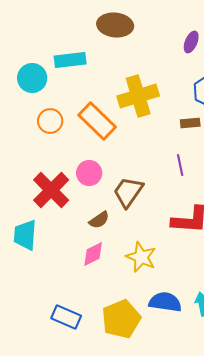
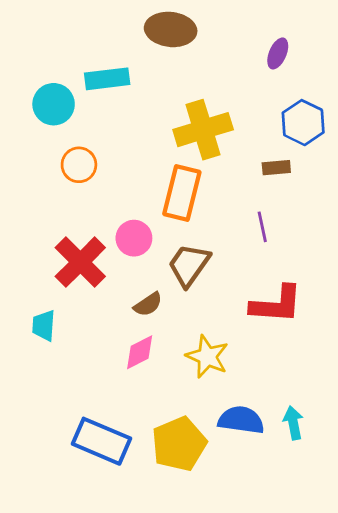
orange rectangle: (97, 121) -> (182, 193), moved, turned 60
cyan trapezoid: (25, 235) -> (44, 326), size x0.7
blue rectangle: (66, 317) -> (102, 441), size x1.4

